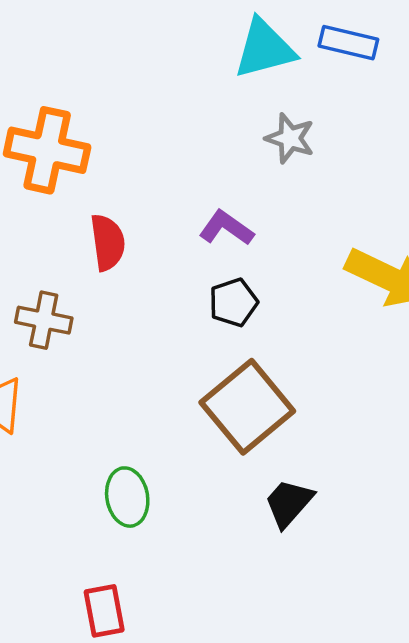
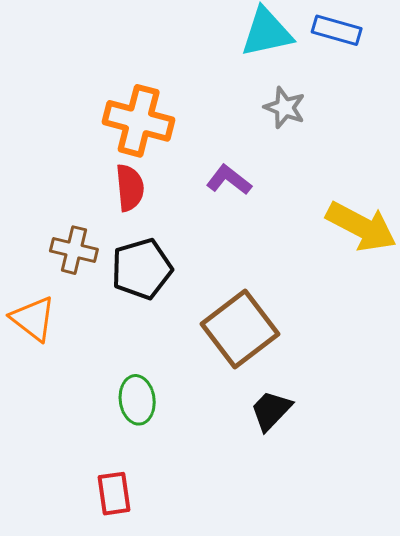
orange cross: (47, 150) -> (139, 121), moved
black pentagon: (233, 302) -> (142, 269), moved, size x1.5

